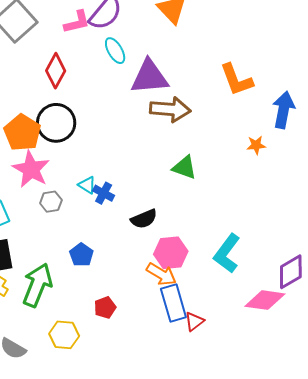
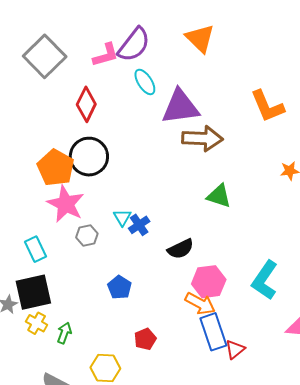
cyan triangle: (87, 185) -> (122, 217), turned 30
blue cross: (104, 193) -> (139, 225), turned 30
green arrow: (37, 285) -> (64, 333), moved, size x0.5

